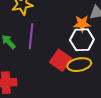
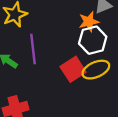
red square: (60, 60) -> (73, 69), turned 35

